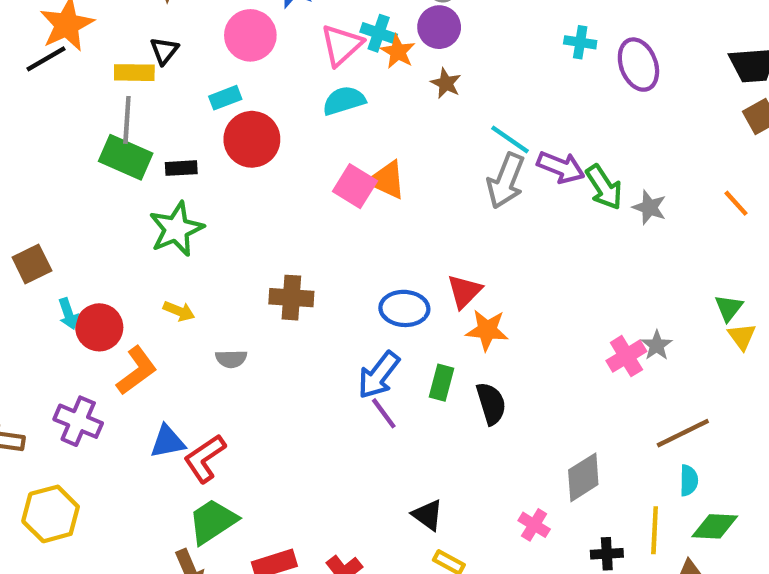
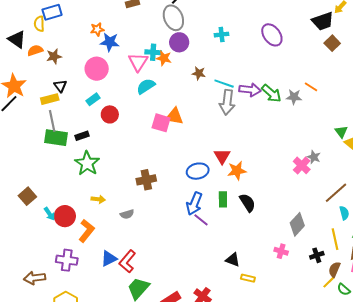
cyan cross: (580, 42) -> (222, 35), moved
brown star: (446, 83) -> (199, 73), moved
red circle: (252, 139) -> (110, 114), size x0.7
orange line: (736, 203) -> (311, 87), moved

